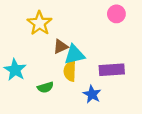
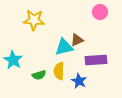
yellow star: (40, 23) -> (34, 20), turned -30
brown triangle: (61, 47) -> (77, 40), moved
yellow semicircle: (70, 71) -> (59, 71), moved

